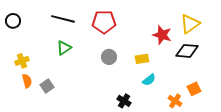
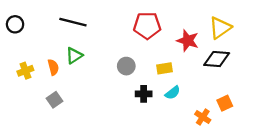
red pentagon: (104, 22) -> (147, 25), moved
orange semicircle: (27, 81) -> (53, 67), moved
black cross: (124, 101) -> (144, 94), moved, turned -32

